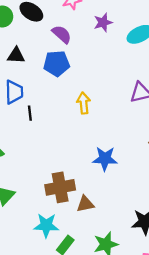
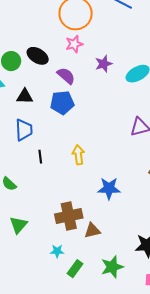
yellow arrow: (84, 103) -> (78, 155), moved
black line: (30, 113) -> (40, 157), moved
cyan star: (46, 225) -> (57, 251), size x0.6

